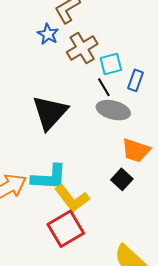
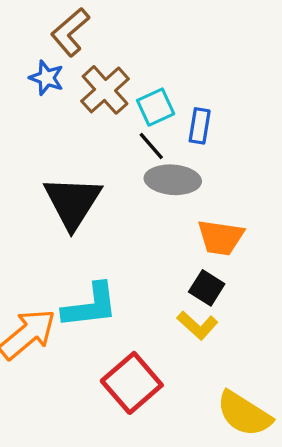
yellow L-shape: (72, 198) -> (197, 325), moved, size x0.7

